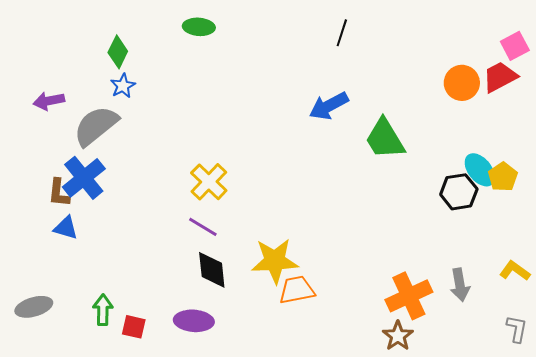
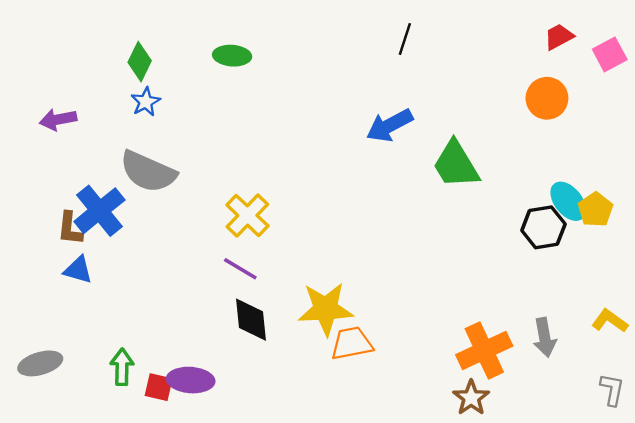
green ellipse: (199, 27) -> (232, 56), moved
red trapezoid: (500, 77) -> (559, 37), moved, size x0.7
gray semicircle: (96, 126) -> (148, 172), moved, turned -117
purple ellipse: (194, 321) -> (191, 380), moved

